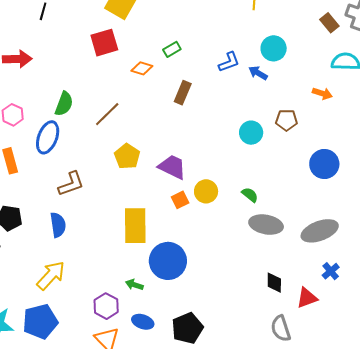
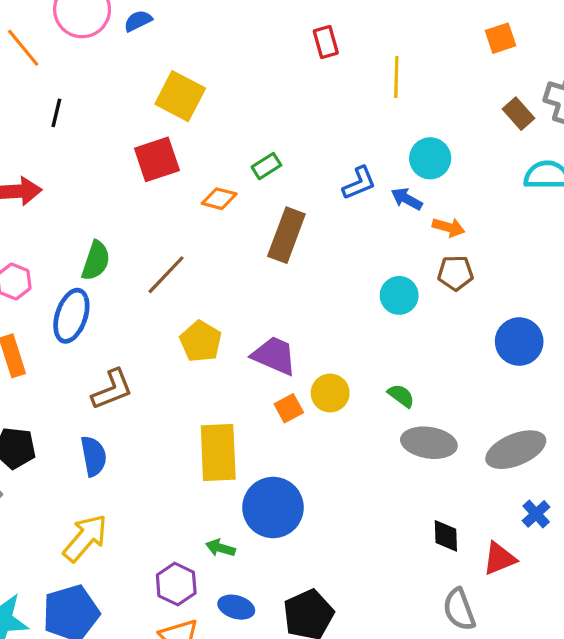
brown rectangle: (183, 93) -> (286, 235), size x1.4
orange arrow: (322, 93) -> (449, 227), moved

